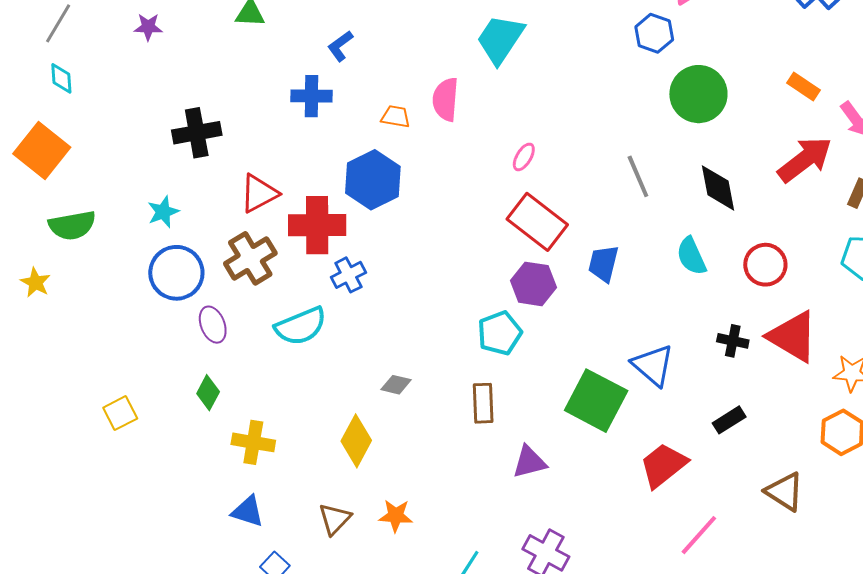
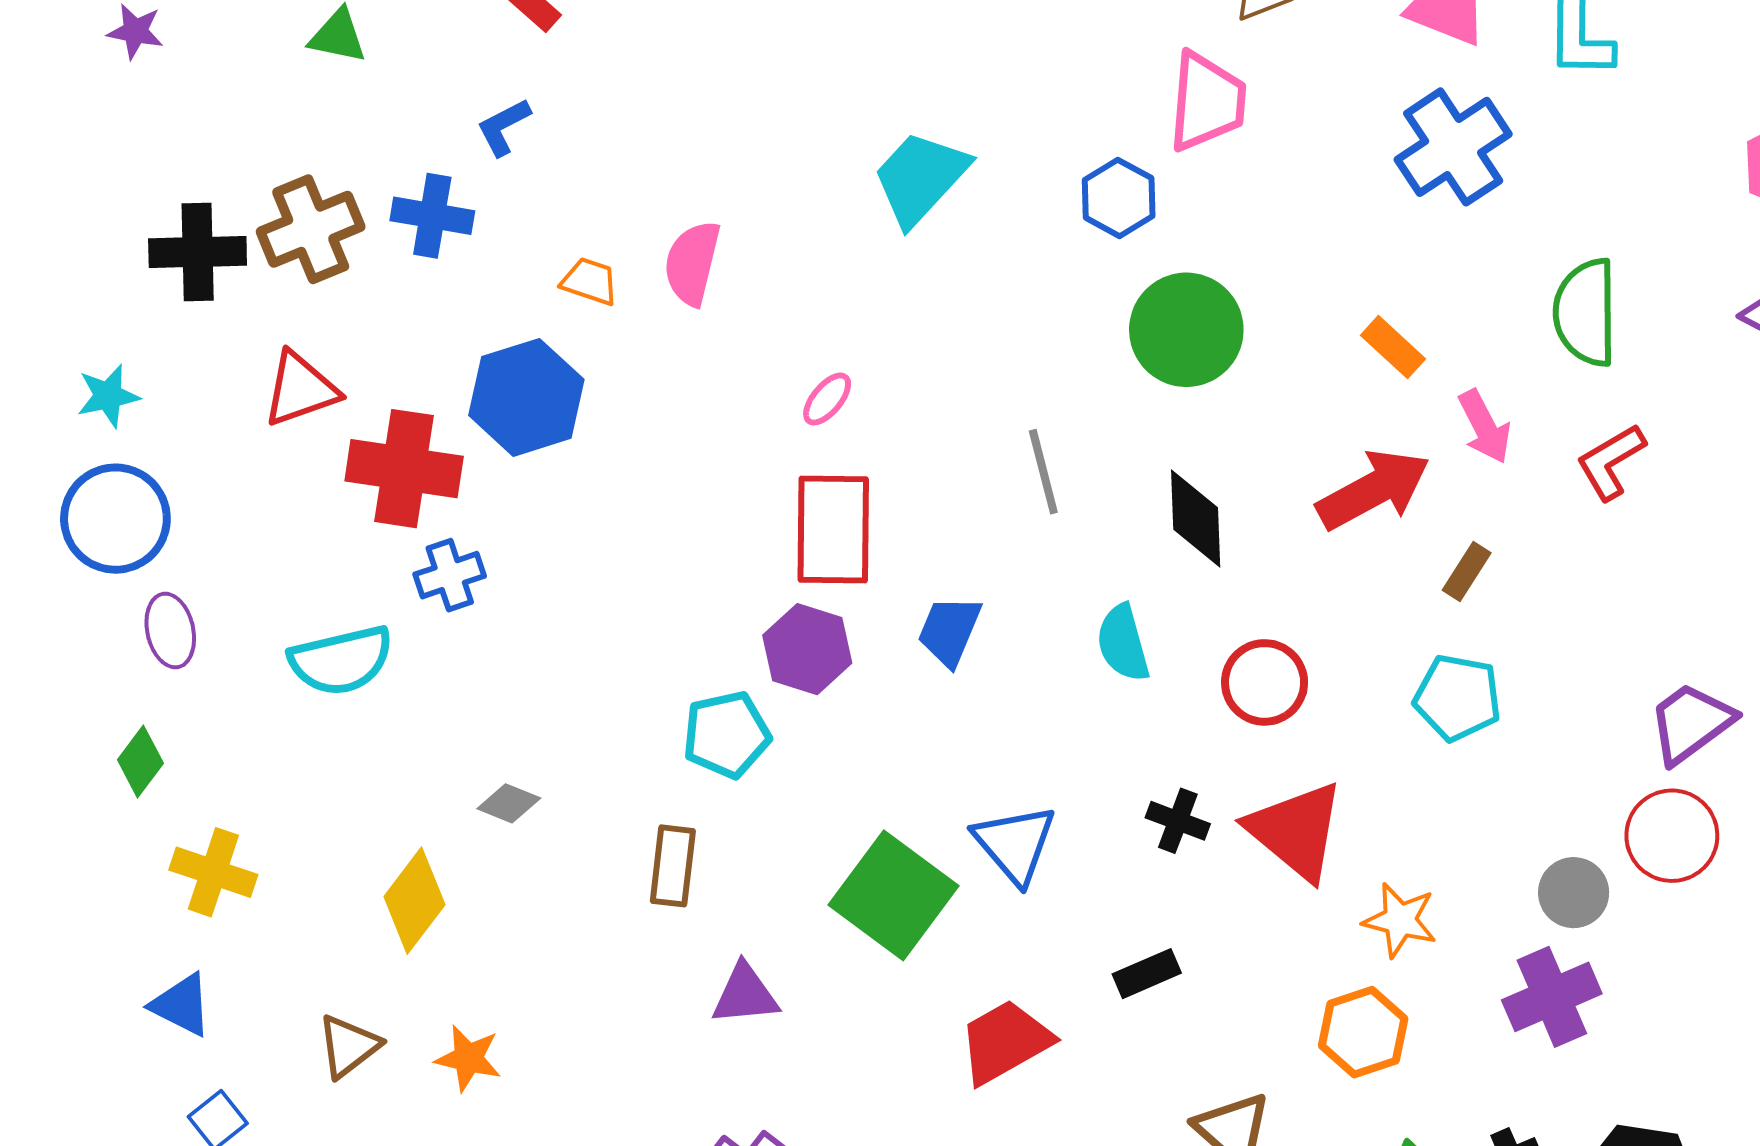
cyan trapezoid: (500, 39) -> (920, 178), moved
red rectangle: (537, 222) -> (833, 529), turned 44
brown cross: (250, 258) -> (311, 229), moved

